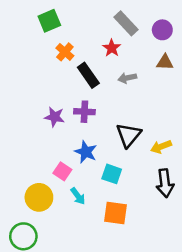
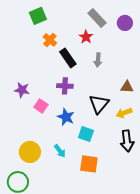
brown triangle: (165, 62) -> (127, 87), moved
gray arrow: (127, 78) -> (98, 60), turned -72
purple star: (55, 117) -> (22, 90), moved
pink square: (62, 171) -> (41, 106), moved

